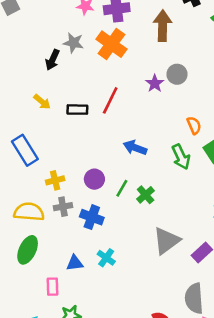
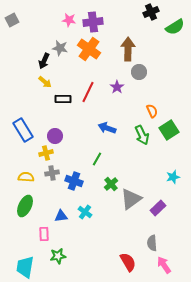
brown arrow: (163, 26) -> (128, 49), moved
purple star: (155, 83) -> (117, 87), moved
yellow arrow: (42, 102) -> (45, 82), moved
purple circle: (94, 179) -> (55, 136), moved
green cross: (146, 195) -> (111, 184), moved
yellow semicircle: (29, 212) -> (26, 177), size x0.7
gray semicircle: (194, 298) -> (152, 243), size x0.7

